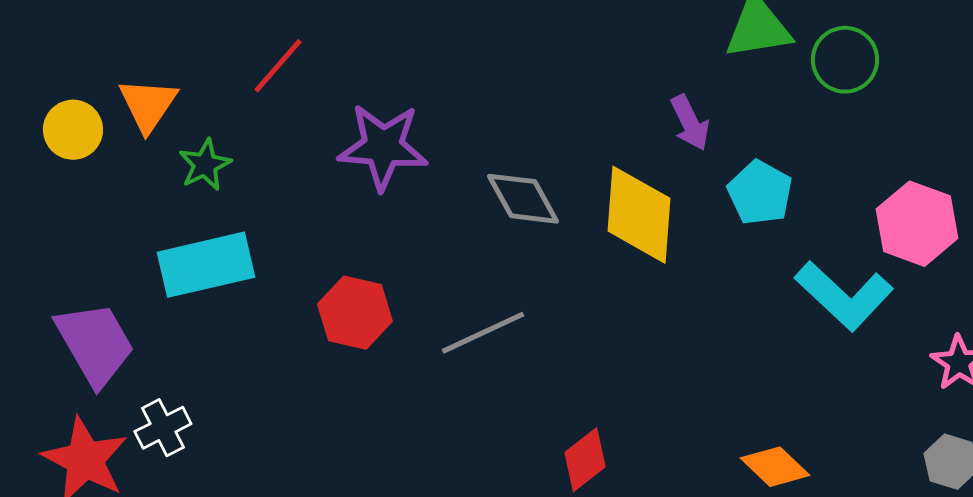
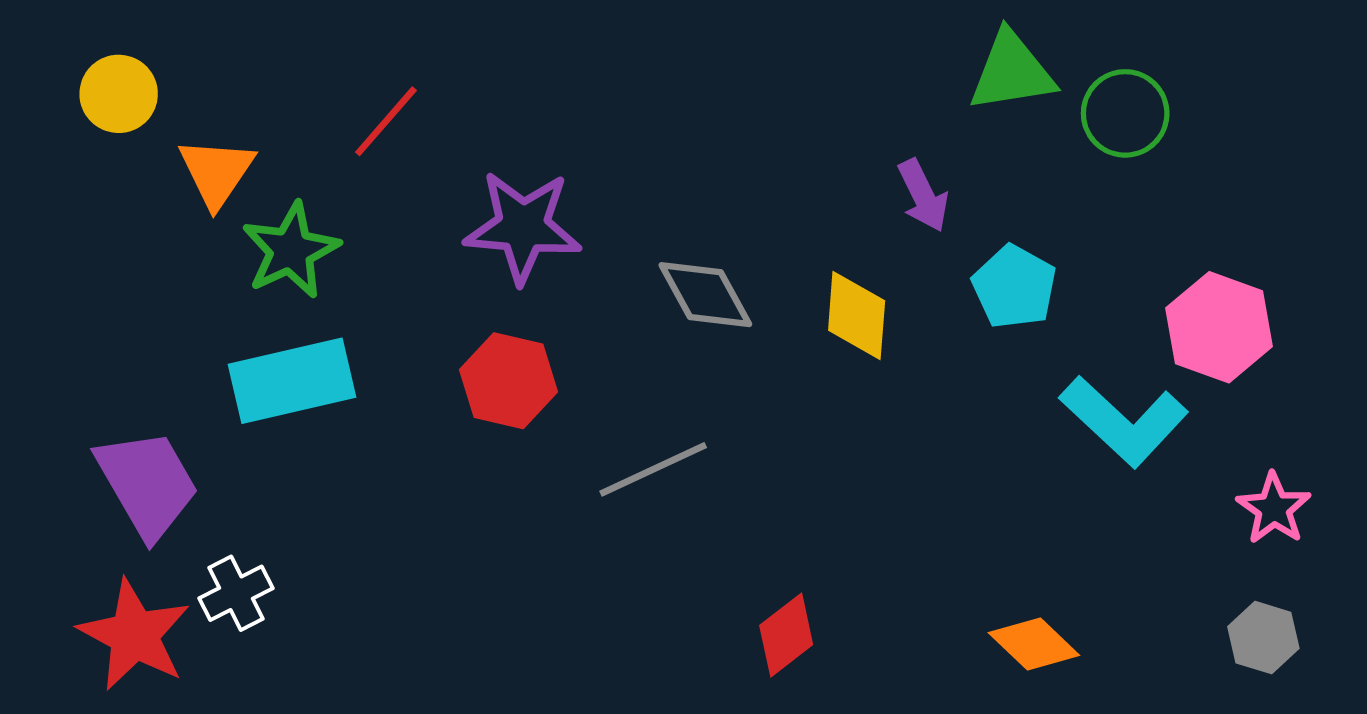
yellow circle: (73, 130) -> (119, 94), moved
green star: (205, 165) -> (291, 250), size x1.4
yellow diamond: (639, 215) -> (857, 316), size x0.7
red hexagon: (355, 313) -> (508, 381), moved

